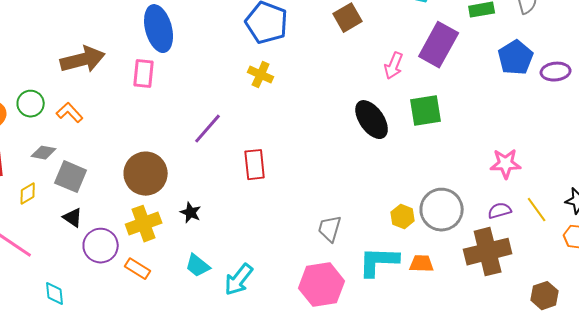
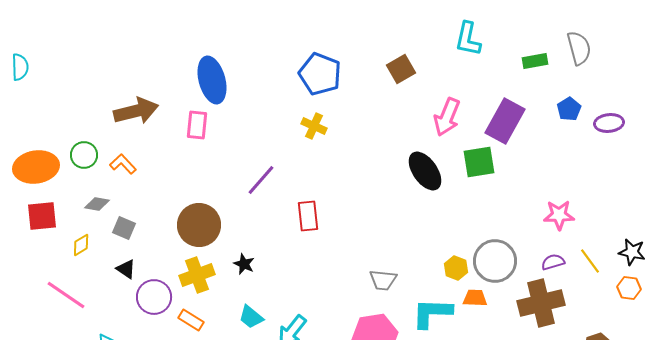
purple rectangle: (439, 45) -> (505, 121), moved
blue pentagon: (516, 58) -> (569, 109), size x0.7
pink arrow: (394, 66) -> (447, 117), size x1.4
gray square: (71, 177) -> (124, 228), size x0.7
gray trapezoid: (330, 229) -> (383, 280), turned -100
orange trapezoid: (422, 264) -> (475, 298), moved

